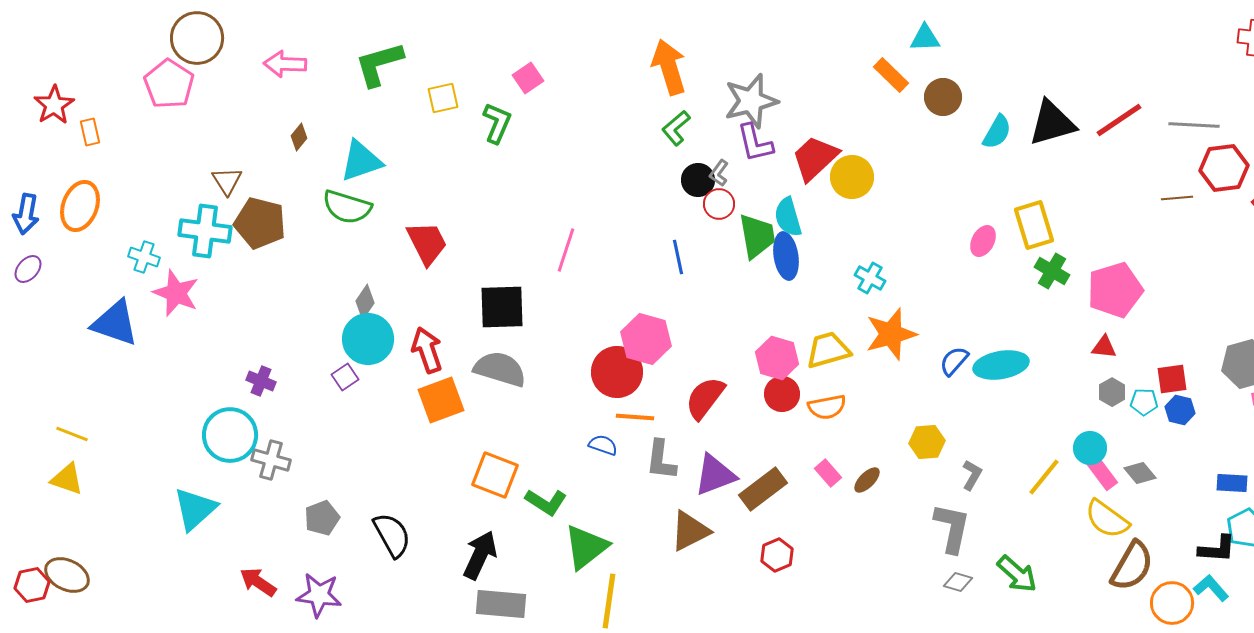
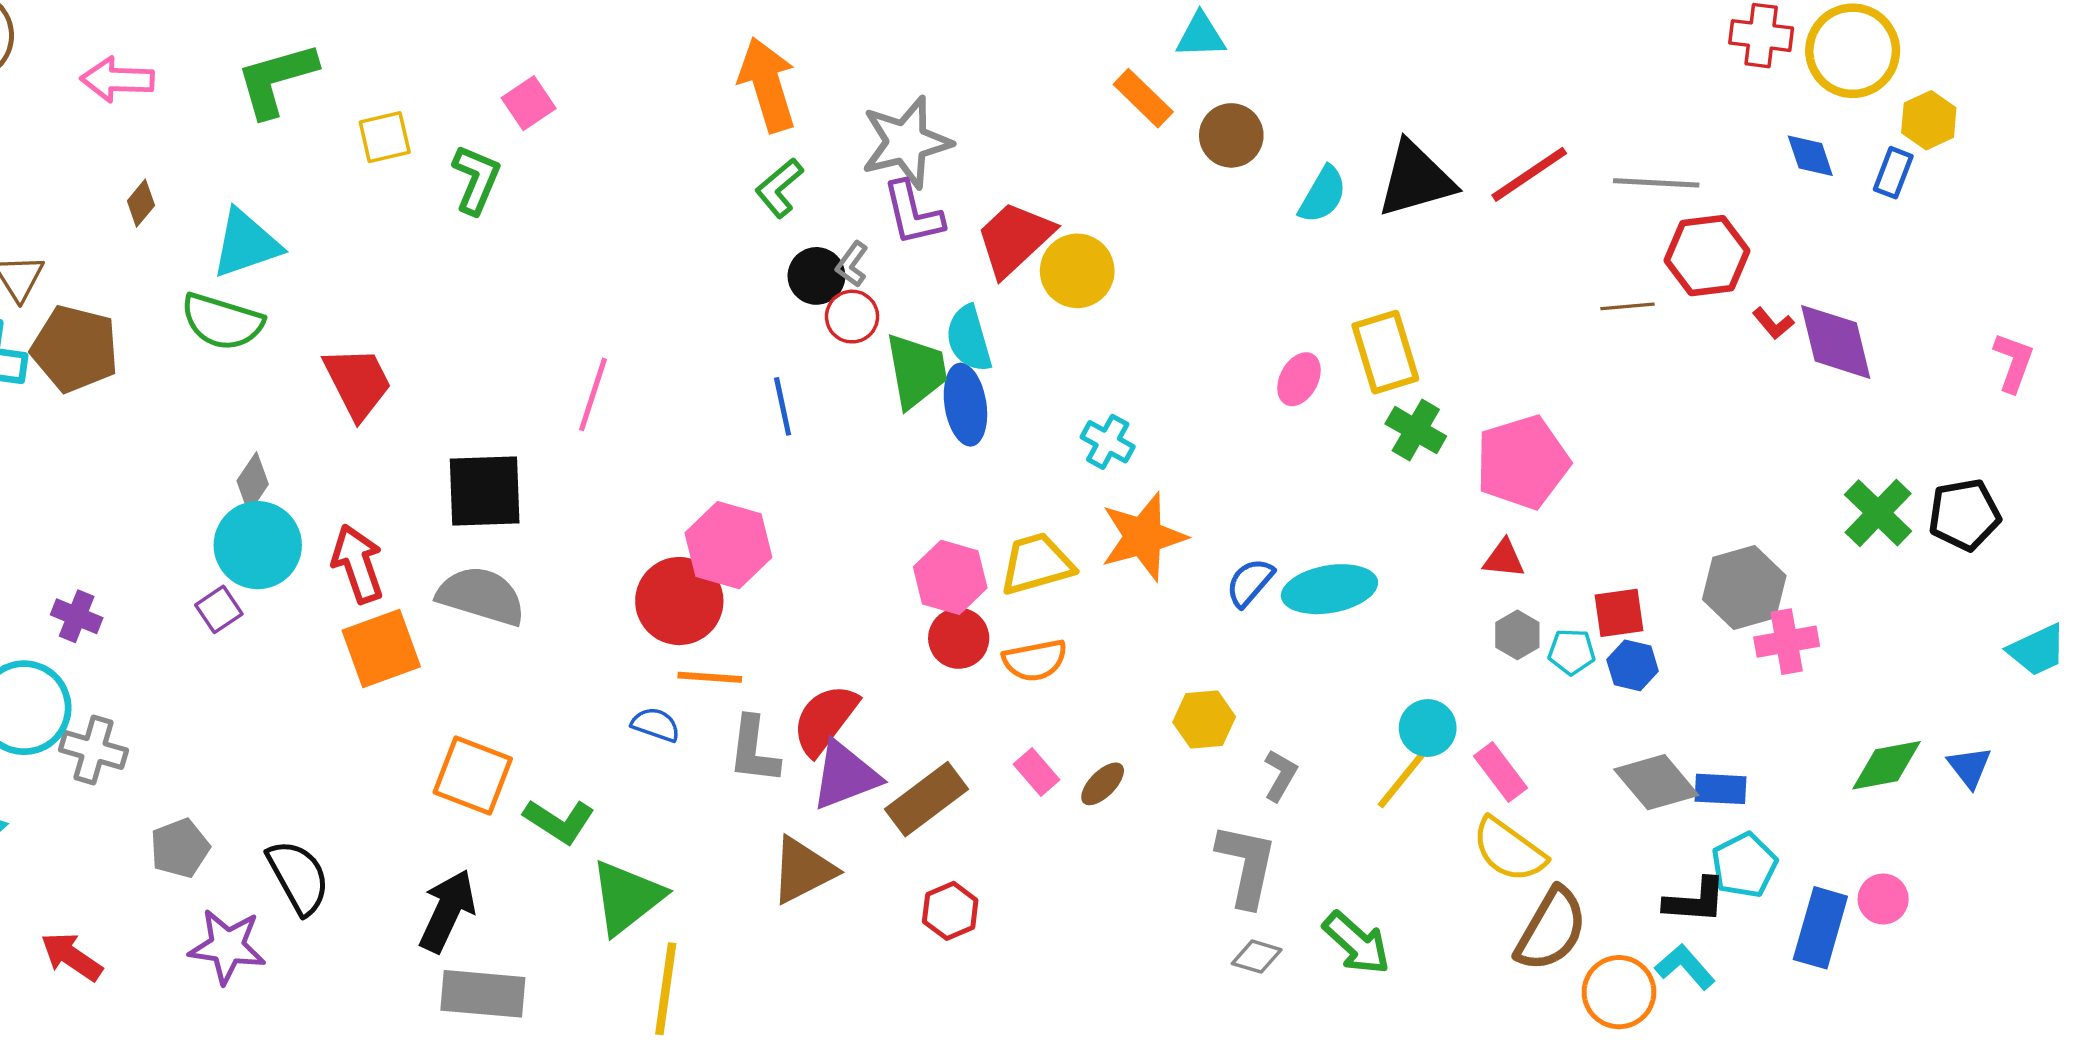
red semicircle: (705, 398) -> (825, 720), moved
cyan circle: (1090, 448) -> (1428, 728), moved
gray diamond: (1140, 473) -> (1656, 782), moved, size x1.5
purple star: (319, 595) -> (227, 946), moved

